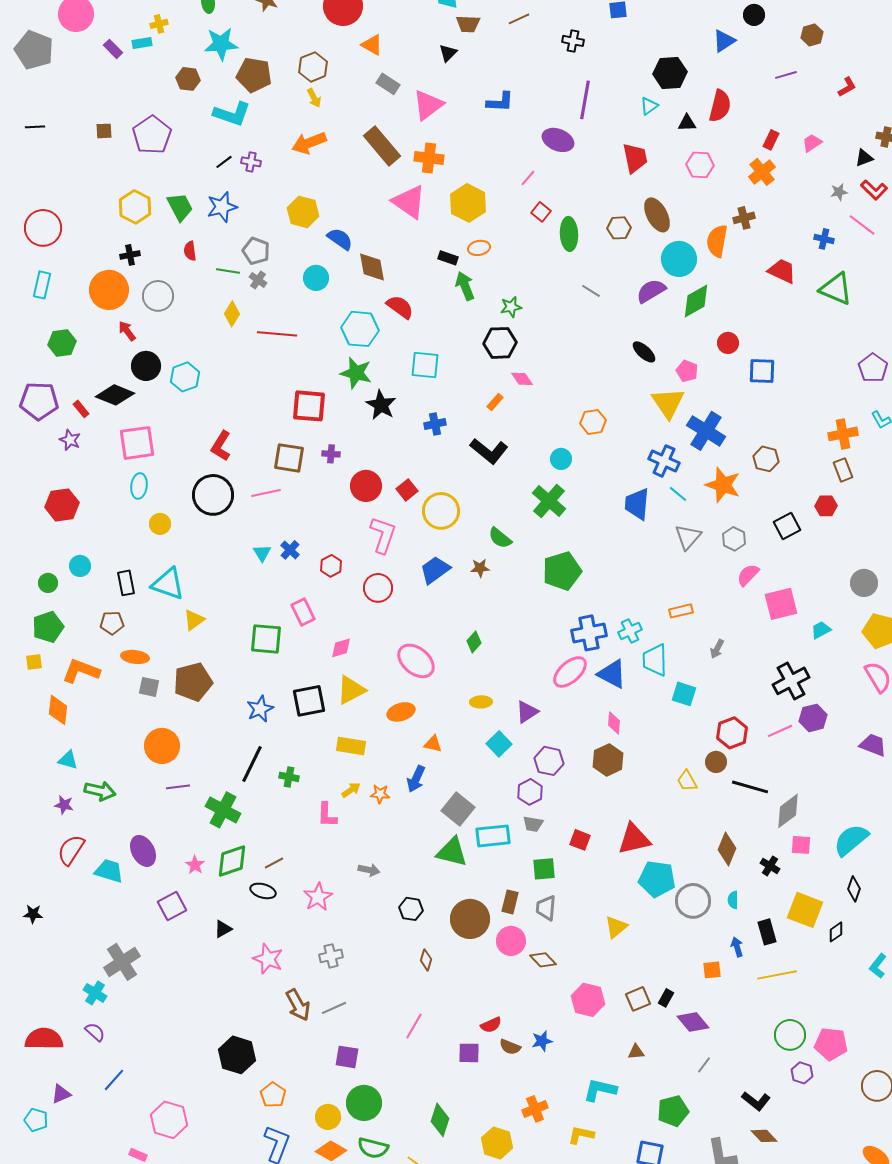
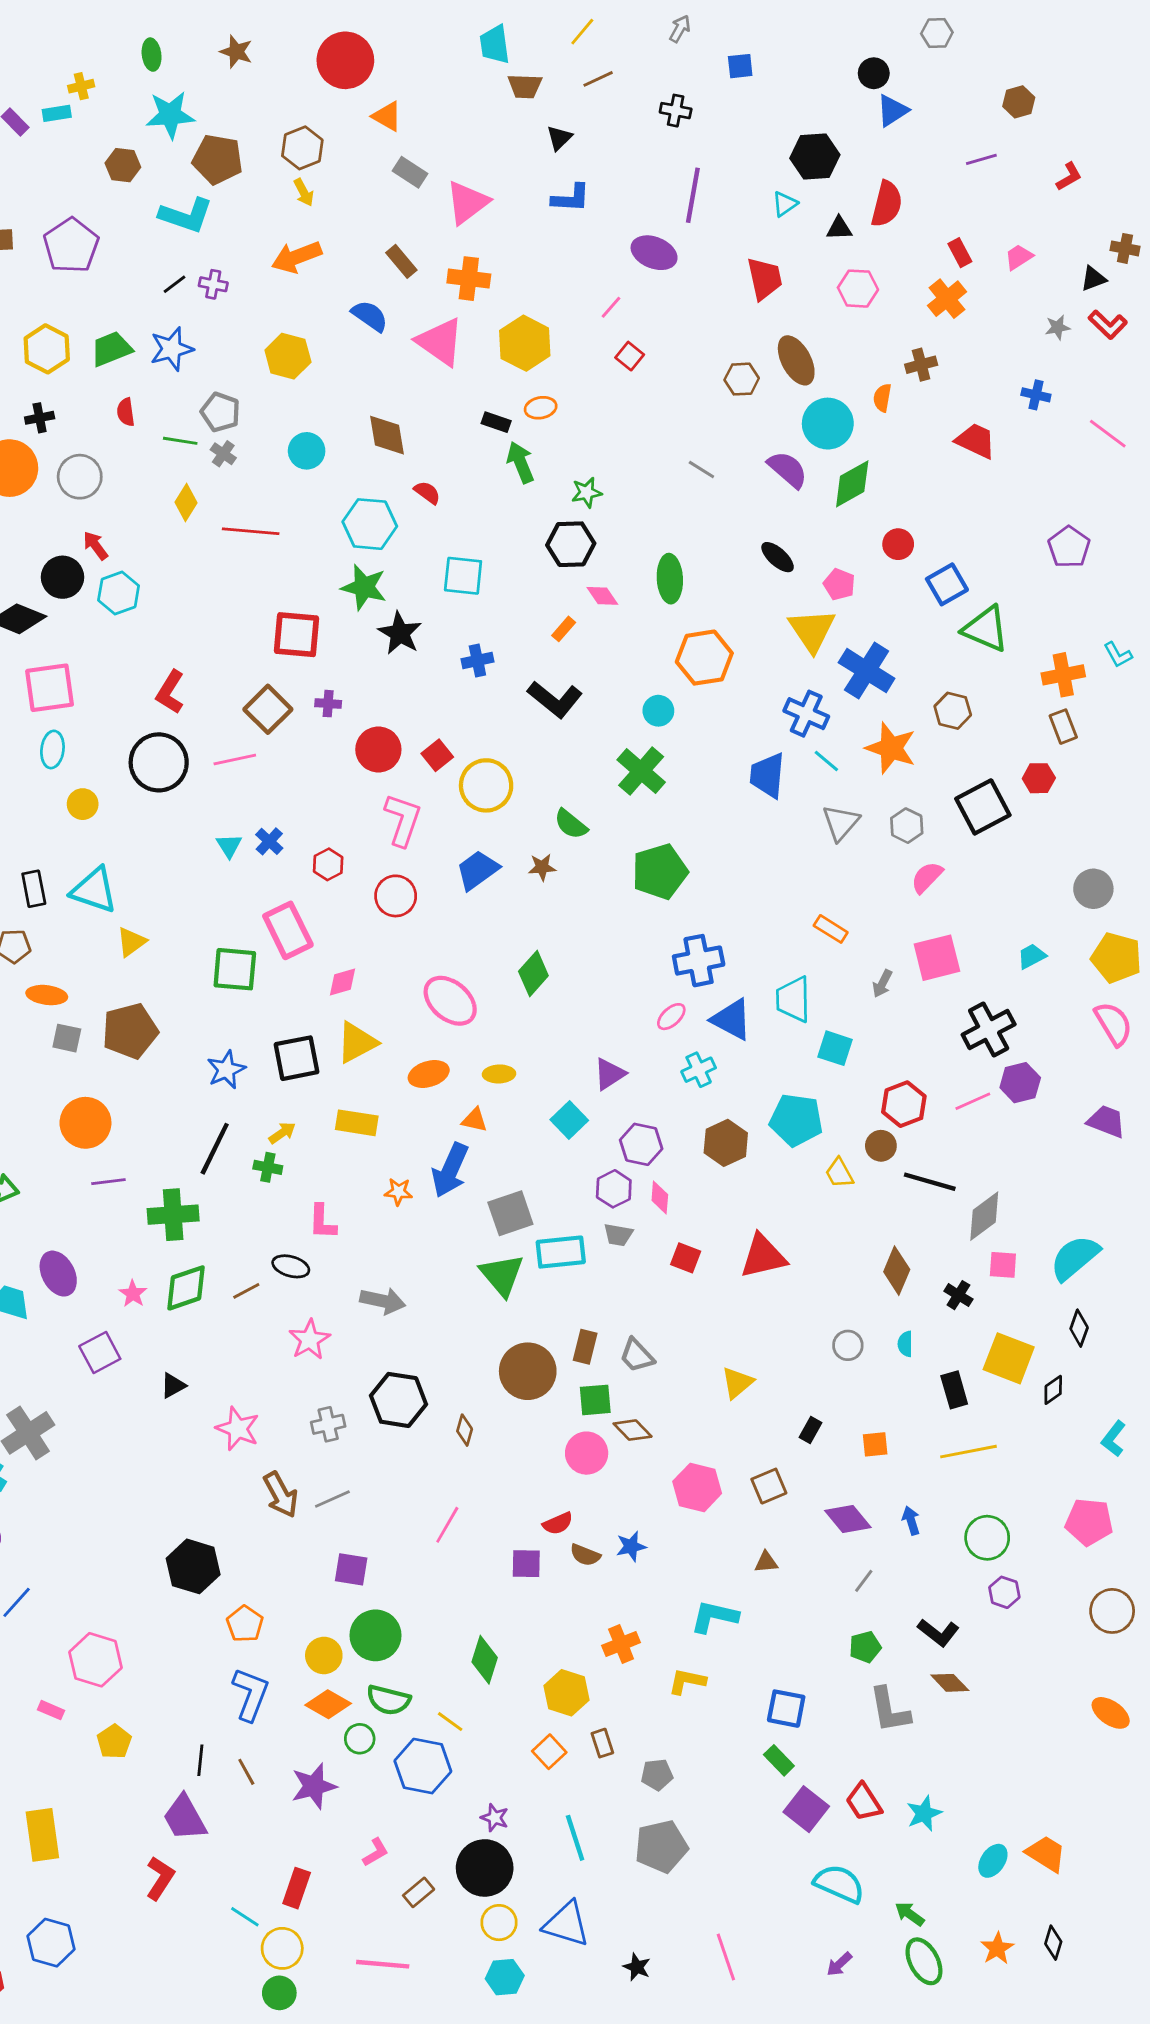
black circle: (754, 15) -> (874, 73), moved
black triangle: (448, 53) -> (559, 138), moved
red rectangle: (771, 140) -> (960, 253), turned -54
brown rectangle: (382, 146) -> (401, 261), size x0.6
green trapezoid: (180, 207) -> (111, 349), turned -84
pink line: (862, 225) -> (1108, 434), moved
green ellipse: (569, 234) -> (670, 579), moved
blue semicircle: (340, 239) -> (370, 316), moved
orange semicircle: (717, 241) -> (882, 398), size x0.6
green triangle: (836, 289) -> (986, 629), moved
purple semicircle: (651, 291) -> (788, 470), turned 72
red semicircle: (400, 307) -> (427, 492), size x0.7
red arrow: (127, 331) -> (96, 546), moved
purple pentagon: (873, 368) -> (1069, 547), moved
blue square: (762, 371) -> (947, 584), turned -32
orange hexagon: (593, 422) -> (704, 658), size x1.5
brown square: (289, 458) -> (268, 709), turned 36
black square: (787, 526) -> (983, 807), size x1.4
pink square: (781, 604) -> (937, 958), moved
orange rectangle: (681, 611) -> (831, 929), turned 45
pink rectangle: (303, 612) -> (288, 930), size x1.4
cyan cross: (630, 631) -> (699, 1070), moved
green diamond: (474, 642) -> (533, 973), size x1.4
pink ellipse: (570, 672) -> (671, 1017), size x0.6
yellow ellipse: (481, 702) -> (499, 1074), moved
pink diamond: (614, 723) -> (660, 1197), moved
blue arrow: (416, 779) -> (450, 1170), size x1.4
yellow arrow: (351, 790) -> (282, 1133), moved
gray square: (458, 809) -> (510, 1213), turned 32
green cross: (223, 810) -> (173, 1215), turned -32
green triangle: (452, 852) -> (502, 1275), turned 36
green square: (544, 869) -> (595, 1400), moved
gray arrow: (369, 870) -> (383, 1301), size x1.4
cyan pentagon: (657, 879) -> (796, 1120), moved
black ellipse: (263, 891) -> (291, 1266), moved
gray circle: (693, 901) -> (848, 1345), size x0.6
gray trapezoid: (546, 908) -> (637, 1355), turned -48
black hexagon: (411, 909) -> (398, 1400), moved, size x1.6
pink circle: (511, 941) -> (587, 1453), moved
blue arrow: (737, 947) -> (911, 1521), moved
black rectangle: (666, 998) -> (811, 1430), moved
pink pentagon: (831, 1044) -> (1089, 1522), moved
green pentagon: (673, 1111) -> (865, 1647), moved, size x0.7

